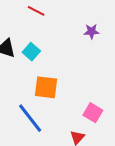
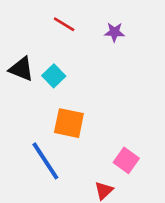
purple star: (92, 31) -> (114, 32), moved

